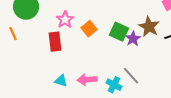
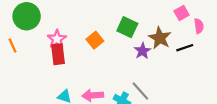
pink star: (65, 20) -> (57, 39), moved
green square: (119, 32) -> (127, 27), moved

